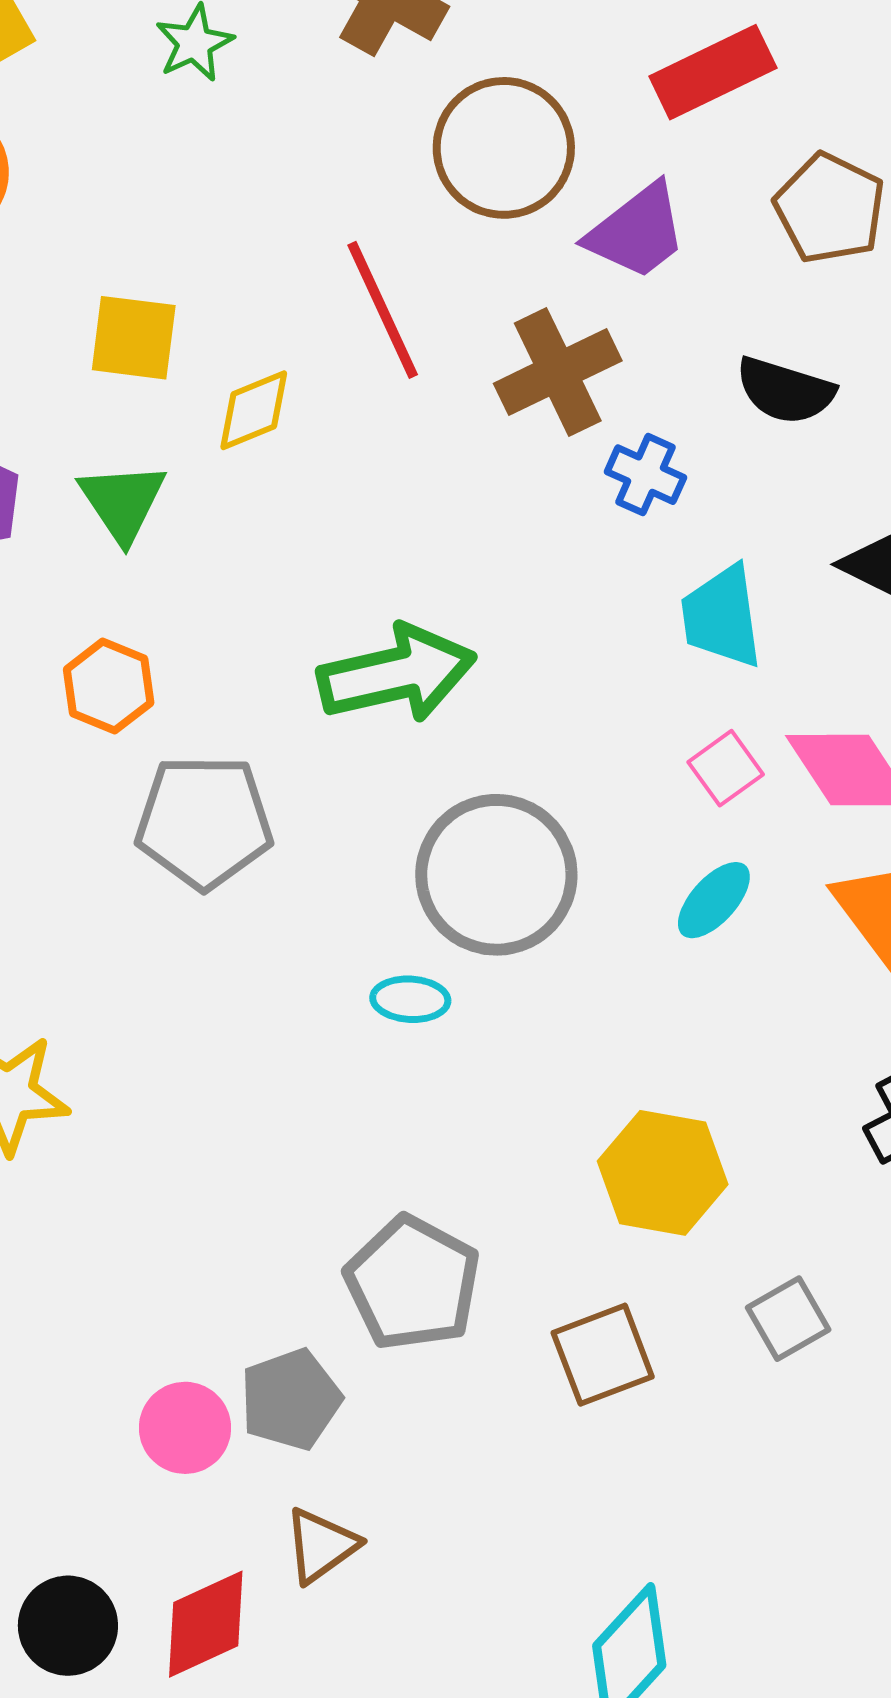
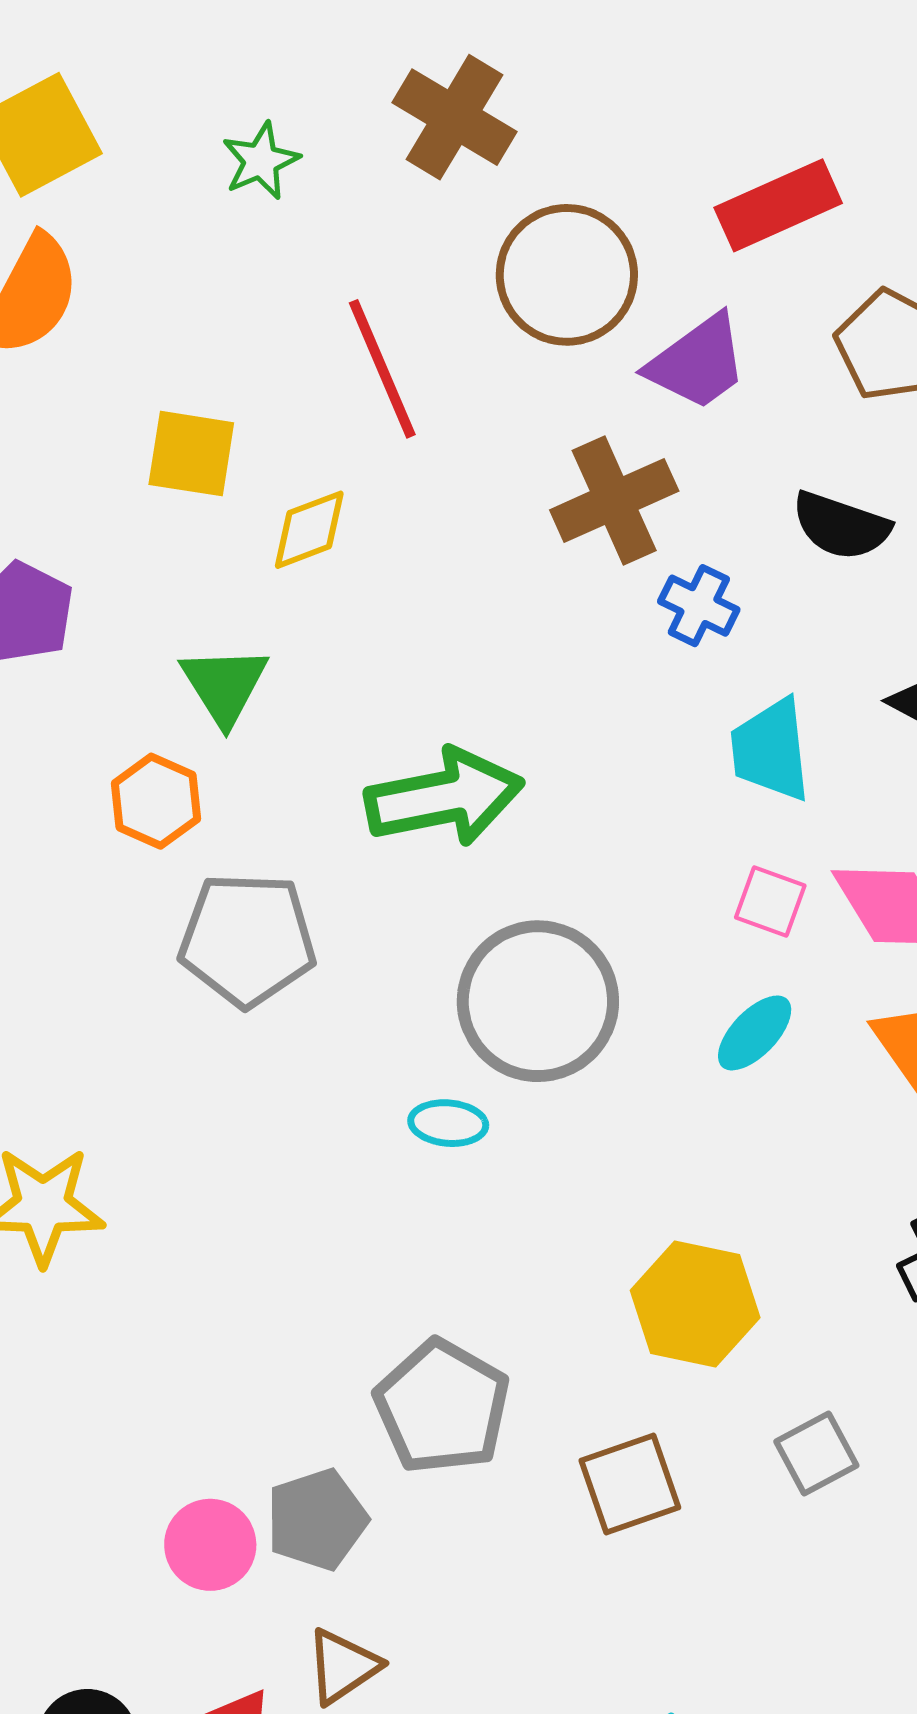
red line: (383, 310) -> (382, 369), moved
green triangle: (122, 502) -> (224, 685), moved
pink square: (726, 768) -> (770, 901), turned -36

